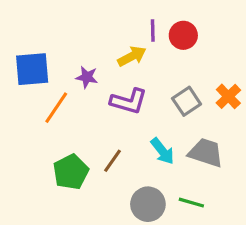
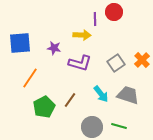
red circle: (183, 35) -> (114, 12), moved
yellow arrow: (132, 56) -> (82, 35), turned 30
orange line: (56, 108) -> (30, 78), moved

